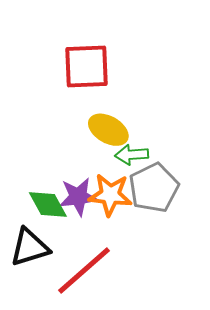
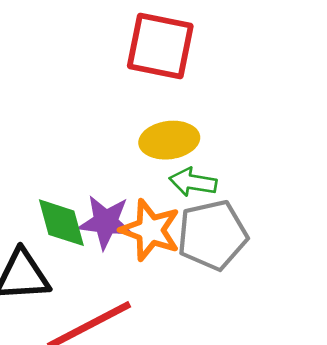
yellow ellipse: (108, 130) -> (169, 140), turned -51

